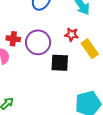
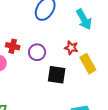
purple circle: (38, 42) -> (37, 52), size x0.7

